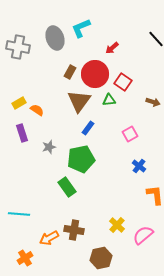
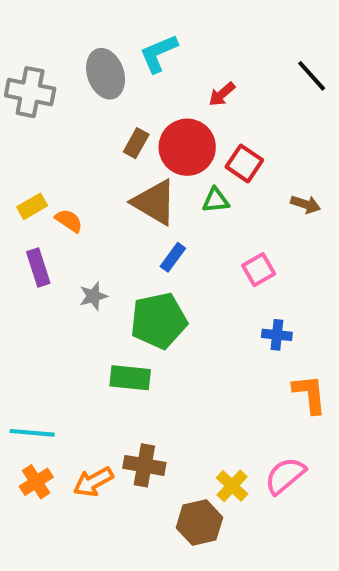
brown triangle: (79, 101) -> (155, 202), turned -35
blue cross: (139, 166) -> (277, 335), turned -32
green rectangle: (67, 187) -> (130, 378), turned -48
yellow cross: (117, 225) -> (232, 486), moved
orange cross: (25, 258) -> (36, 482), moved

